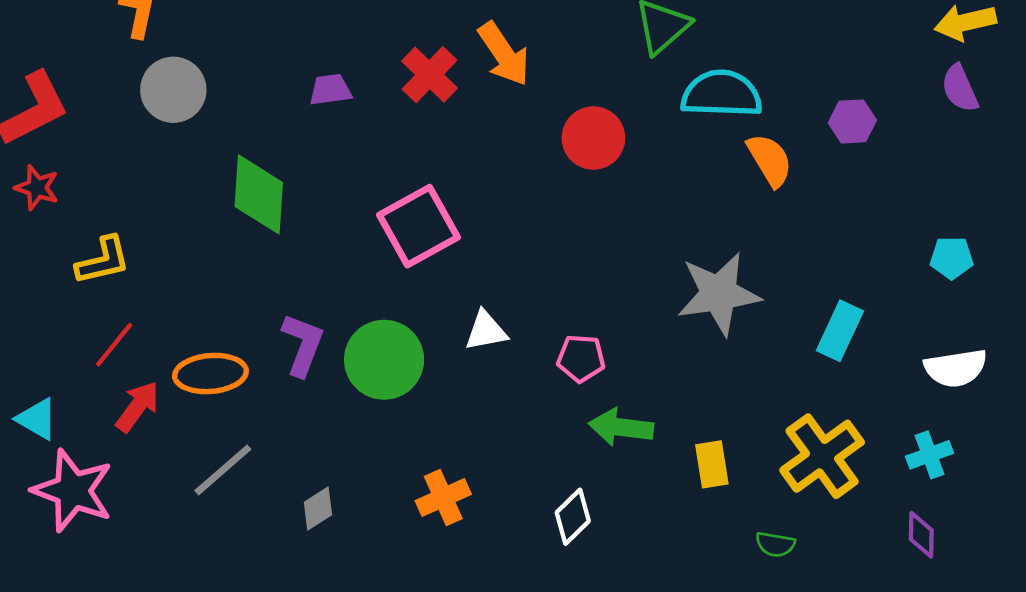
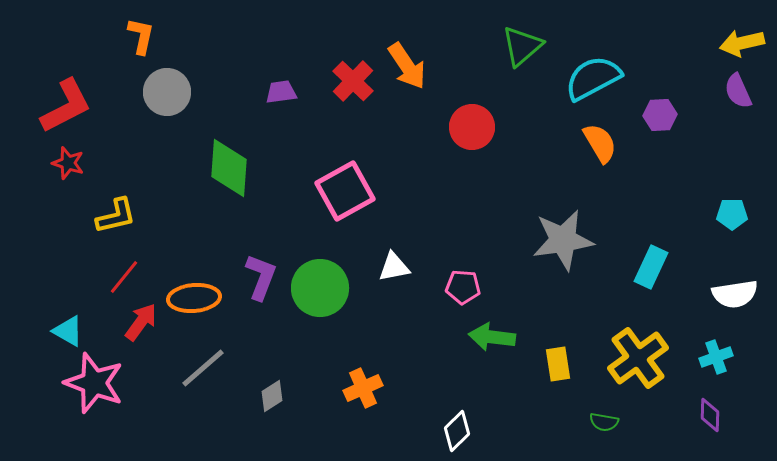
cyan semicircle: (722, 94) -> (593, 78), moved, turned -30
white diamond: (573, 517) -> (457, 431), moved

